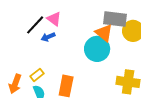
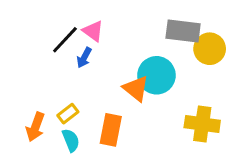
orange triangle: (104, 33) -> (136, 89), moved
blue arrow: (48, 37) -> (84, 58), turned -40

